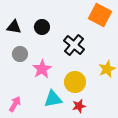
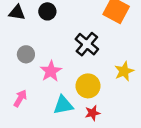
black triangle: (14, 27) -> (17, 13), moved
black circle: (42, 27) -> (47, 11), moved
pink arrow: (15, 104) -> (20, 98), moved

